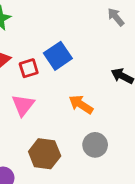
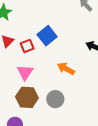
gray circle: (95, 145) -> (55, 99), moved
brown hexagon: (45, 154) -> (27, 97), moved

